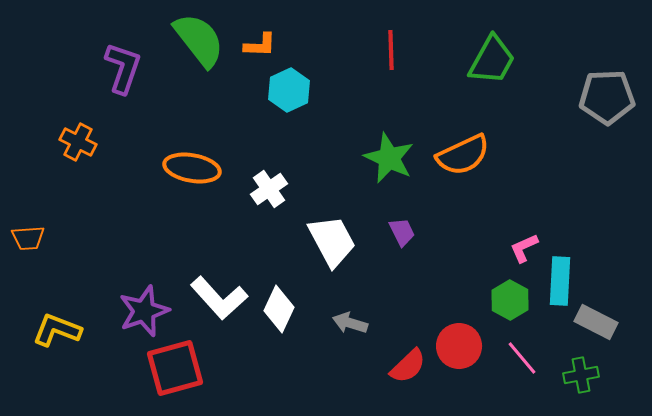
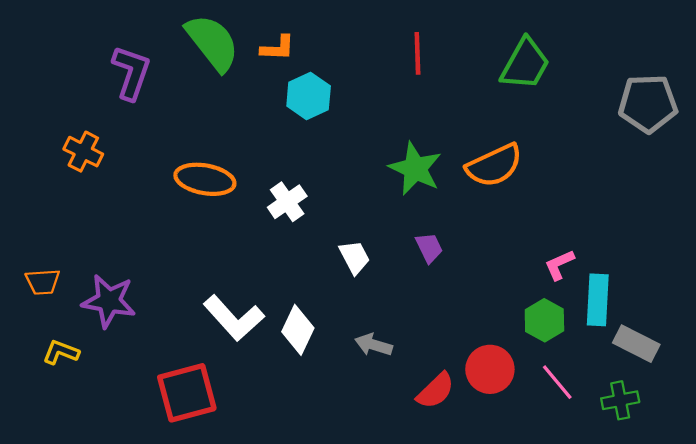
orange trapezoid: (28, 238) -> (43, 282), moved
white trapezoid: (332, 241) -> (354, 257), size x0.6
purple star: (144, 311) -> (109, 301), moved, turned 30
yellow L-shape: (57, 330) -> (61, 352), size x0.7

